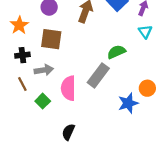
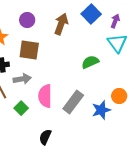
cyan triangle: (145, 32) -> (117, 43), size x1.5
gray rectangle: (98, 75) -> (73, 102), moved

